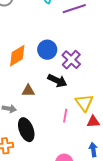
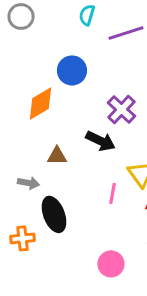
blue circle: (47, 50) -> (72, 70), moved

